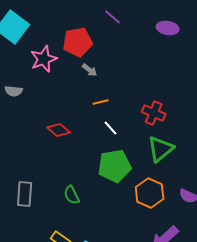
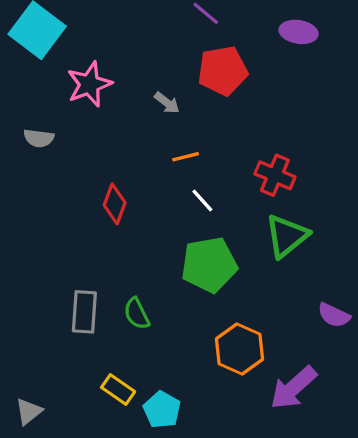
red pentagon: (78, 42) -> (223, 71), moved
red diamond: (59, 130) -> (115, 204), turned 70
orange hexagon: (150, 193) -> (239, 349), moved
gray rectangle: (25, 194) -> (84, 312), moved

